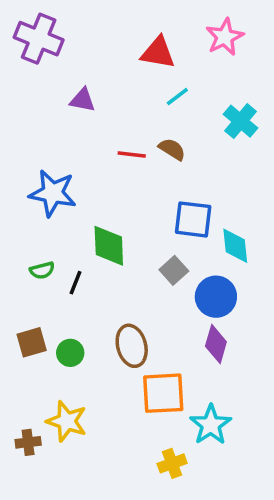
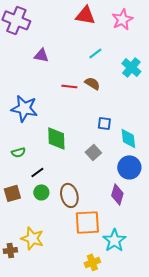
red triangle: (158, 53) -> (85, 15), moved
blue square: (193, 219) -> (104, 123), size x0.6
black line: (75, 283) -> (37, 172), moved, turned 32
blue circle: (216, 297) -> (129, 167), moved
green circle: (70, 353) -> (41, 192), moved

